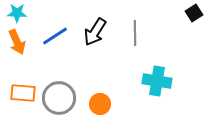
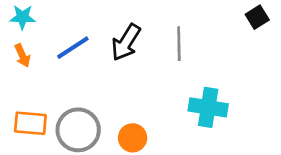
orange arrow: (17, 42) -> (22, 56), size x0.7

